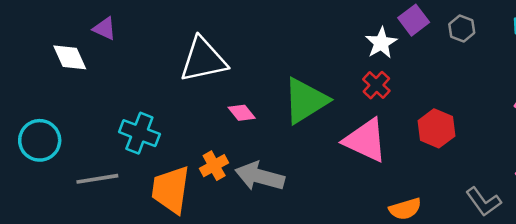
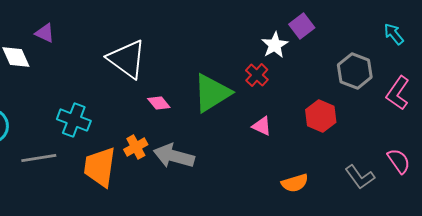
gray hexagon: (462, 29) -> (355, 71), moved, size x1.6
white triangle: (203, 60) -> (127, 59), turned 48
red cross: (376, 85) -> (257, 75), moved
pink triangle: (366, 140) -> (262, 126), size x0.5

